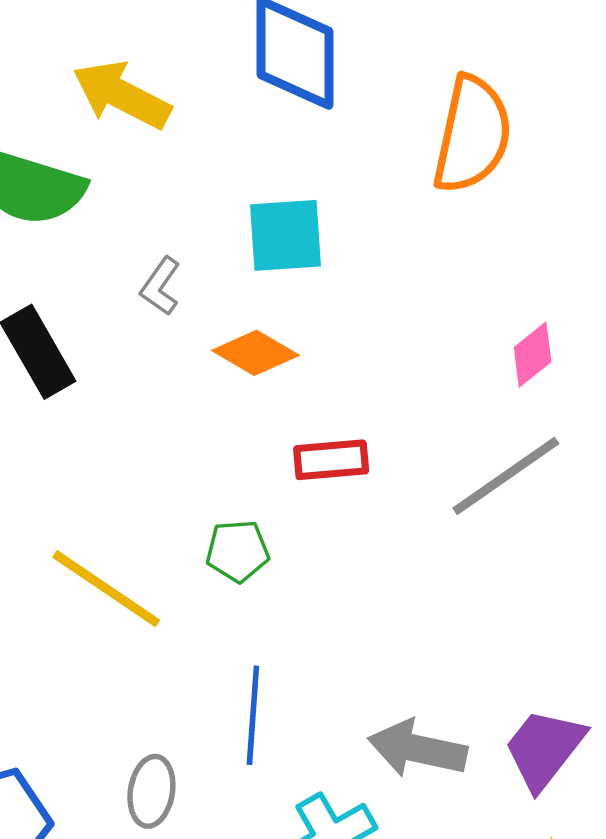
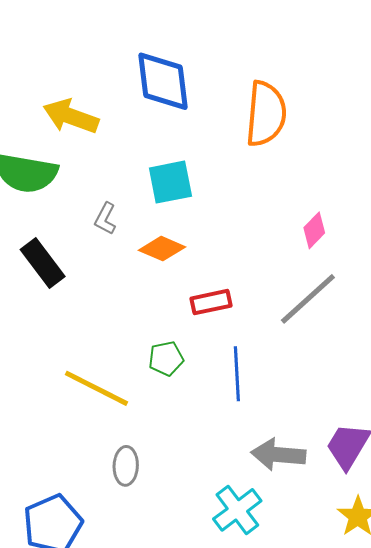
blue line: (253, 715) -> (237, 374), moved
gray ellipse: (151, 791) -> (126, 466), moved

